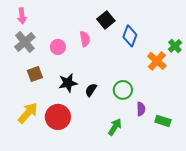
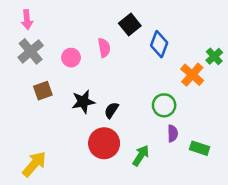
green circle: (123, 90) -> (164, 105), moved
yellow arrow: (28, 113) -> (34, 164), moved
red circle: (58, 117) -> (104, 143), moved

